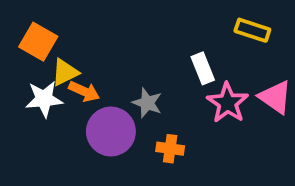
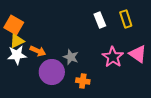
yellow rectangle: (252, 30) -> (126, 19), turned 54
white rectangle: (203, 68) -> (100, 20), moved
yellow triangle: (65, 72) -> (17, 41), moved

